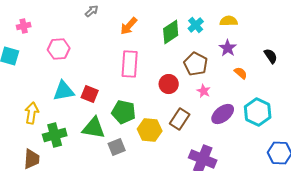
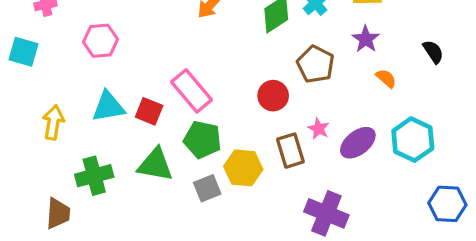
pink rectangle: (130, 64) -> (191, 91), moved, turned -44
pink star: (204, 91) -> (319, 129), moved
yellow arrow: (32, 113) -> (53, 122), moved
brown rectangle: (180, 119) -> (290, 151), turned -50
gray square: (117, 147) -> (207, 188), moved

